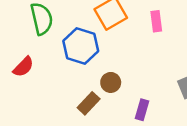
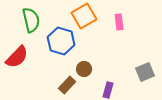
red semicircle: (23, 67) -> (17, 57), size x1.4

